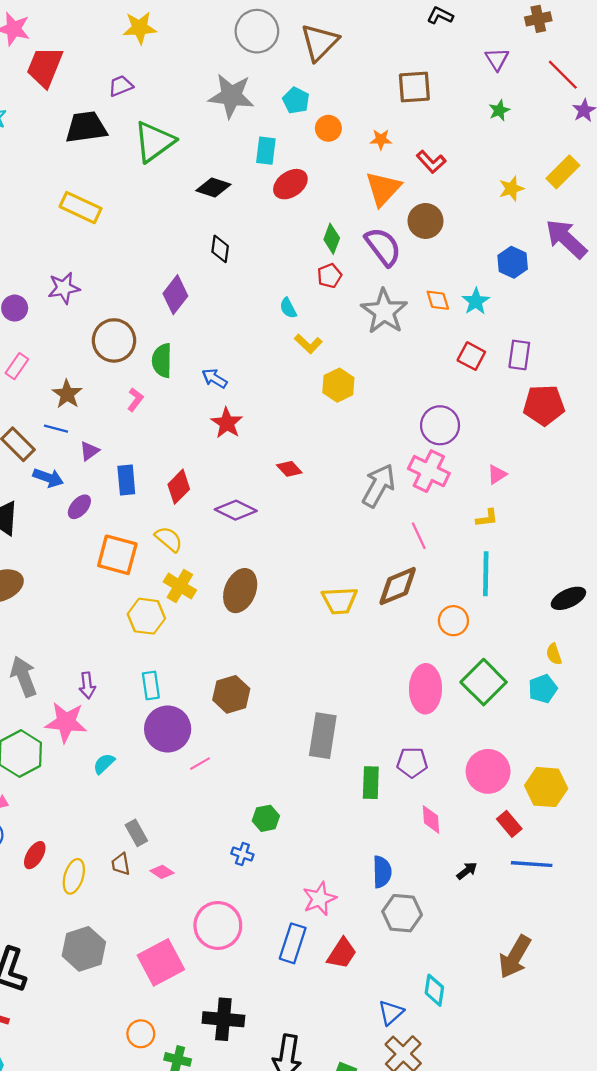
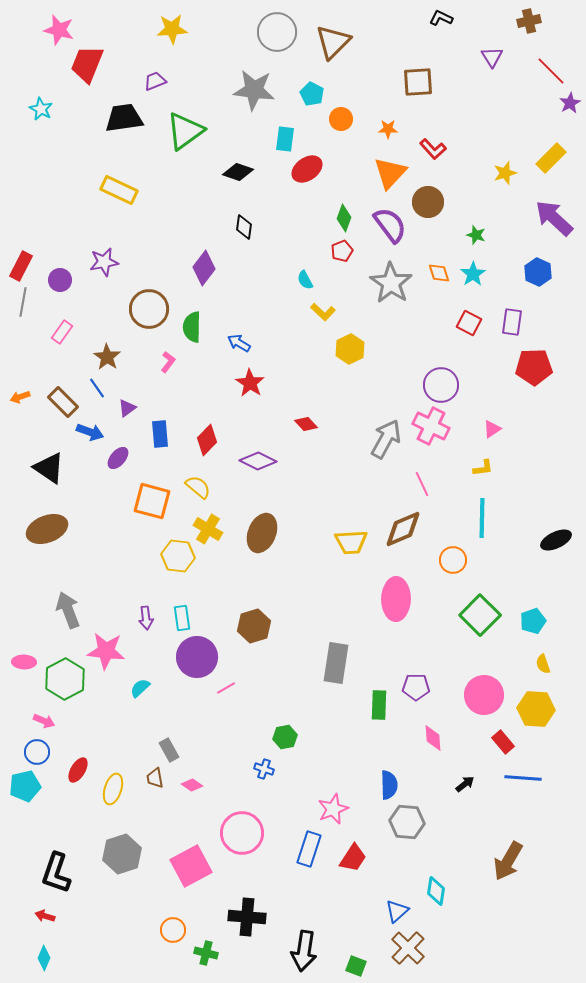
green star: (499, 110) -> (476, 235), moved, turned -30
blue hexagon: (513, 262) -> (538, 272), moved
blue line: (56, 429) -> (97, 388), turned 40
yellow semicircle: (554, 654) -> (543, 664), moved
purple arrow: (87, 685) -> (146, 618), moved
pink ellipse: (426, 689) -> (396, 599), moved

